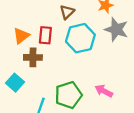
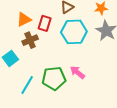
brown cross: (33, 57) -> (30, 40), turned -35
pink arrow: (104, 91) -> (77, 72), moved

